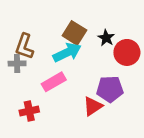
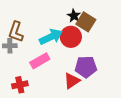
brown square: (74, 33) -> (86, 22), moved
black star: (106, 38) -> (74, 16), moved
red circle: (127, 52) -> (71, 37), moved

